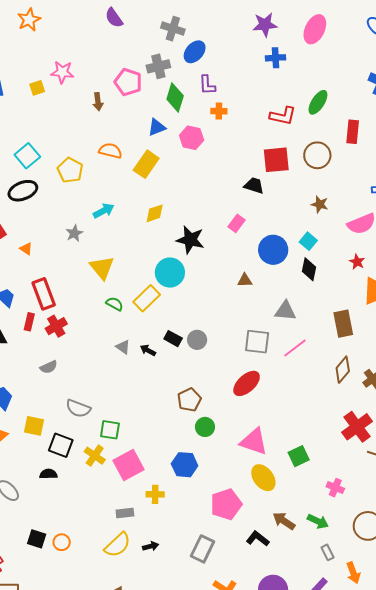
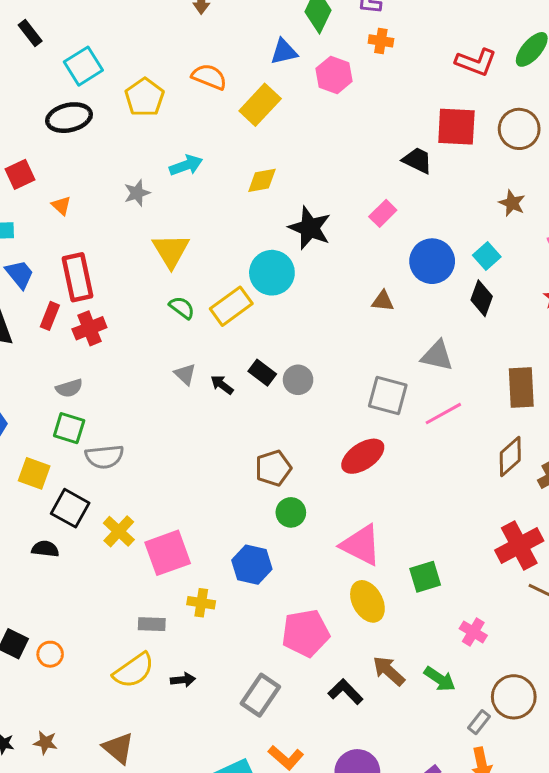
gray semicircle: (78, 408) -> (104, 457), turned -35
green square: (110, 430) -> (69, 428), moved
gray rectangle: (327, 552) -> (479, 722), moved, turned 56

